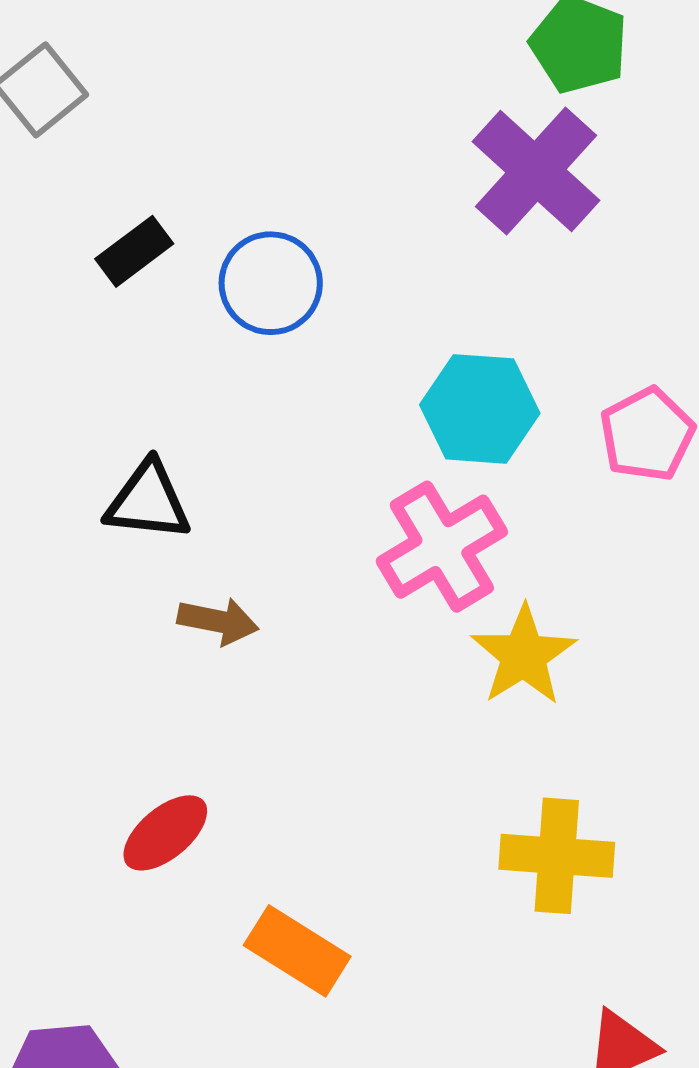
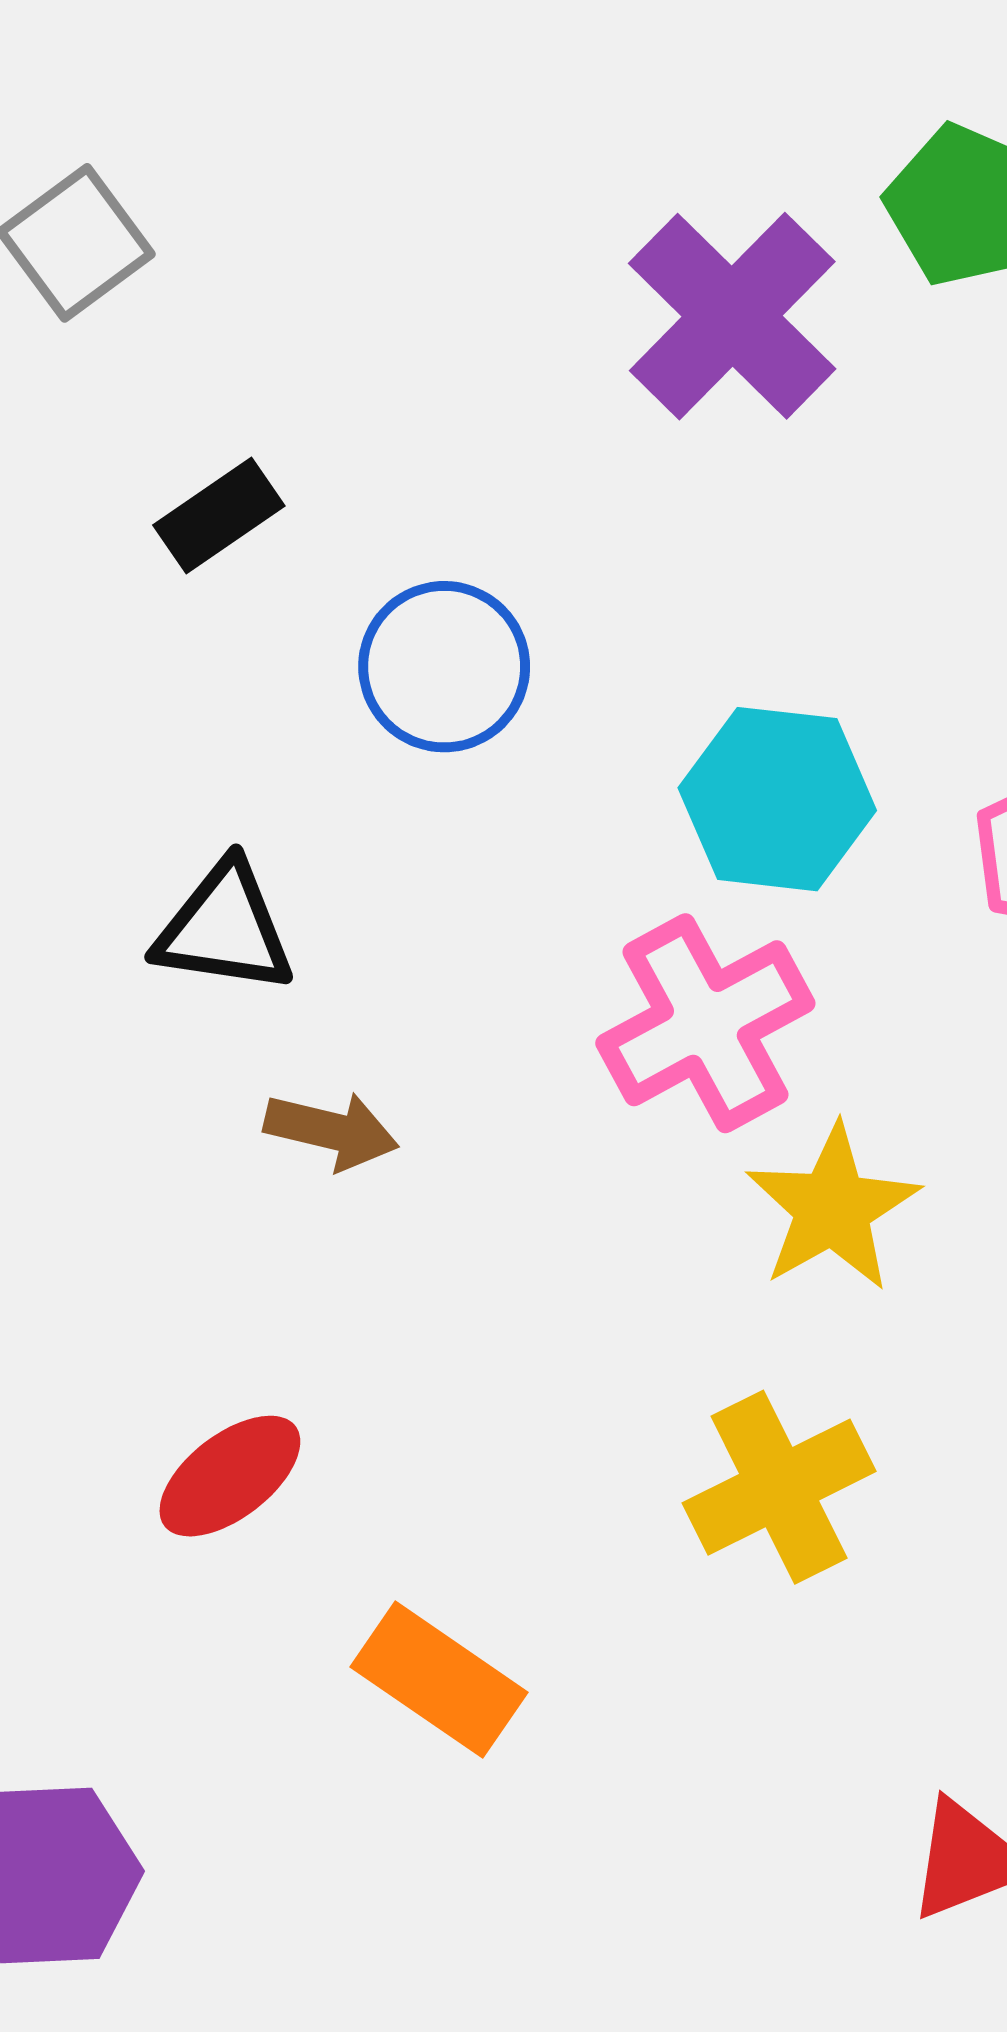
purple cross: (536, 171) -> (732, 316), moved
blue circle: (271, 283) -> (444, 667), moved
yellow cross: (557, 856) -> (779, 1487), moved, turned -33

